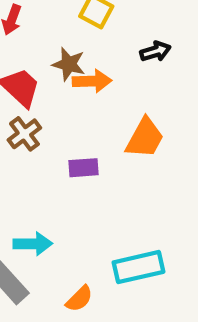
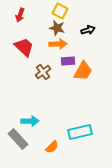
brown star: (69, 64) -> (57, 28), moved
brown cross: (24, 134) -> (43, 72), moved
purple rectangle: (84, 168) -> (68, 61), moved

